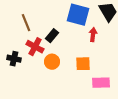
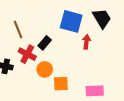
orange square: (83, 64) -> (61, 84), moved

